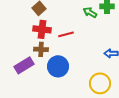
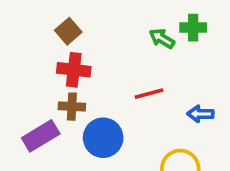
red line: (66, 34) -> (149, 94), moved

